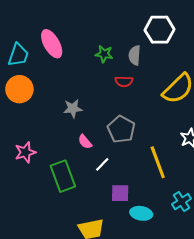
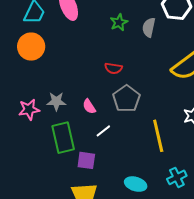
green star: (104, 54) -> (119, 22), turned 30
red semicircle: (124, 82) -> (113, 68), moved
gray star: (73, 108) -> (56, 101), moved
purple square: (120, 193) -> (86, 160), moved

